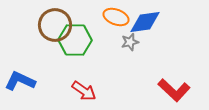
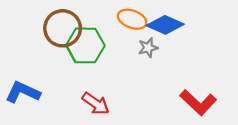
blue diamond: (145, 22) -> (165, 25), turned 32

